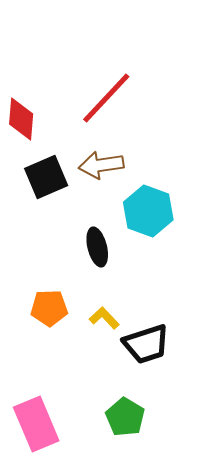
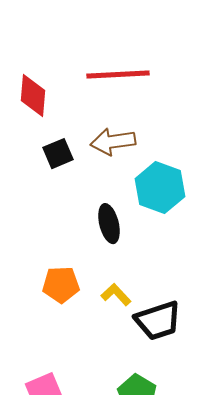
red line: (106, 98) -> (118, 75), turned 44
black square: (46, 177) -> (58, 154), size x0.7

